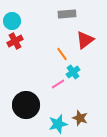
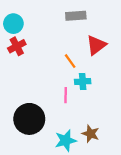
cyan cross: (73, 72) -> (83, 81), turned 32
pink line: (58, 84) -> (66, 95), turned -56

